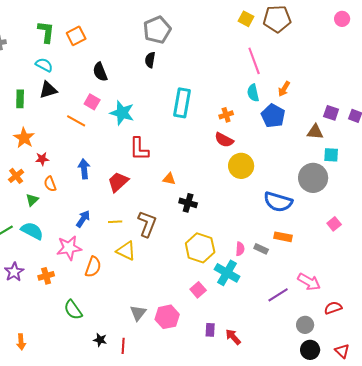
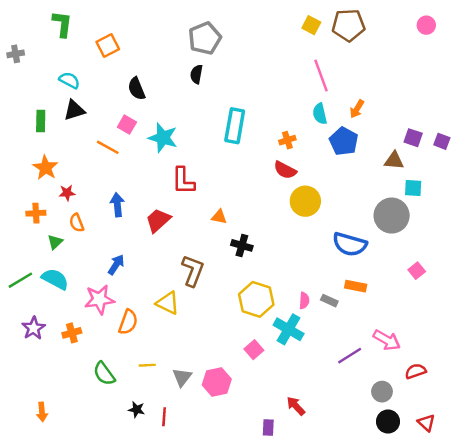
green L-shape: (46, 32) -> (62, 24), moved
orange cross: (16, 176) -> (36, 213), turned 35
yellow line: (115, 222) -> (147, 365), moved
purple rectangle: (210, 330) -> (268, 428), moved

